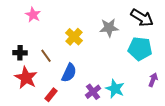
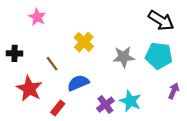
gray star: (109, 28) -> (124, 57), moved
black cross: (20, 53) -> (15, 53), moved
blue semicircle: (69, 73) -> (78, 83), turned -138

